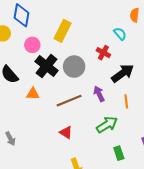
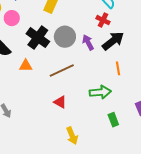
pink circle: (32, 45) -> (12, 18), moved
red cross: (103, 53) -> (103, 20), moved
purple arrow: (99, 94) -> (88, 42), moved
green arrow: (107, 125) -> (100, 92), turned 30

